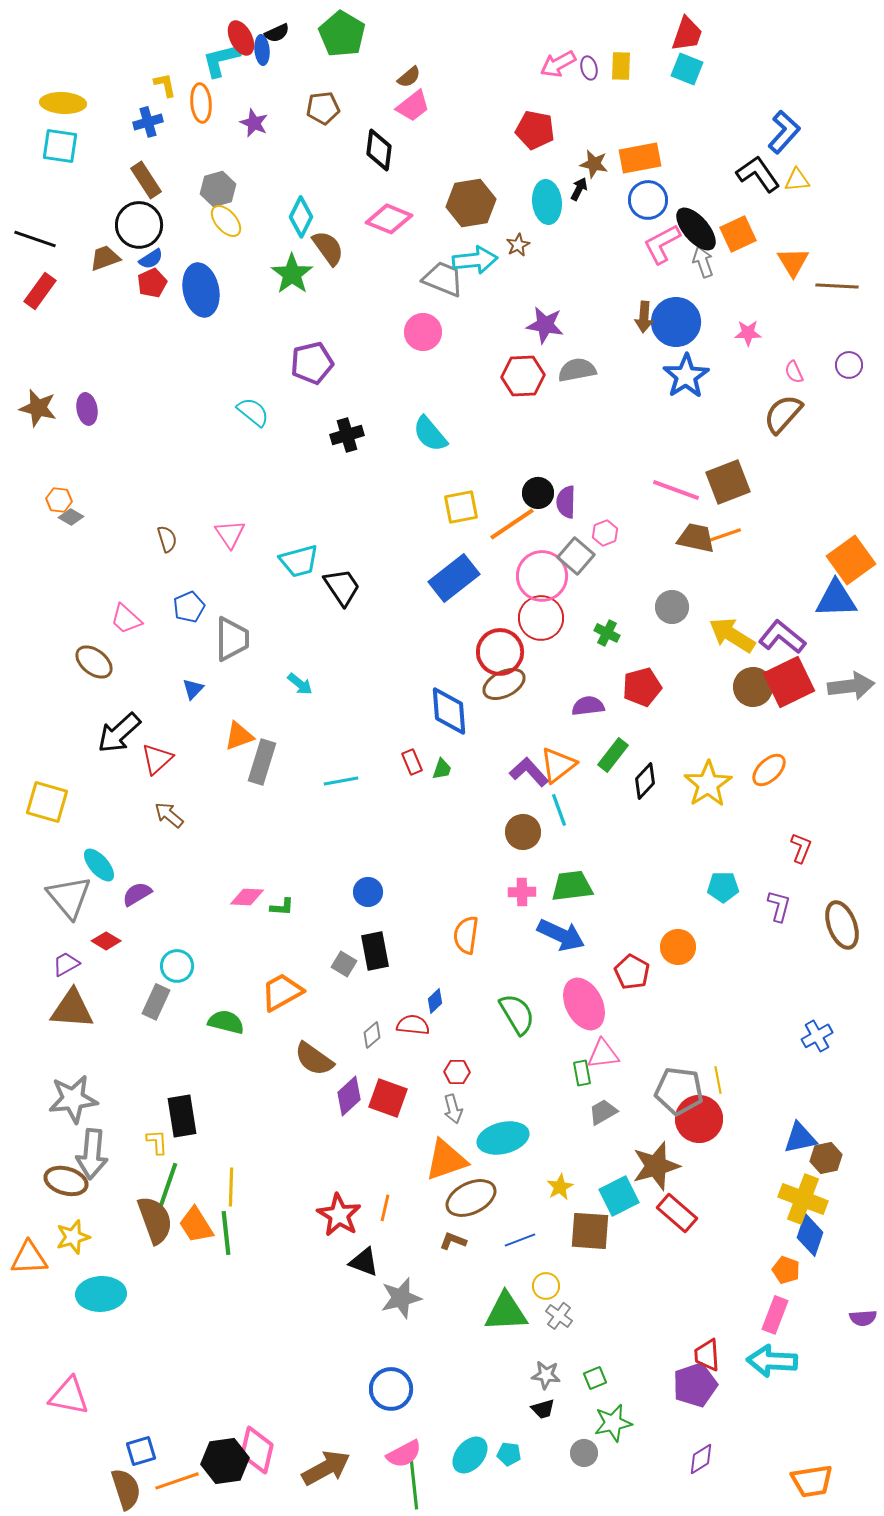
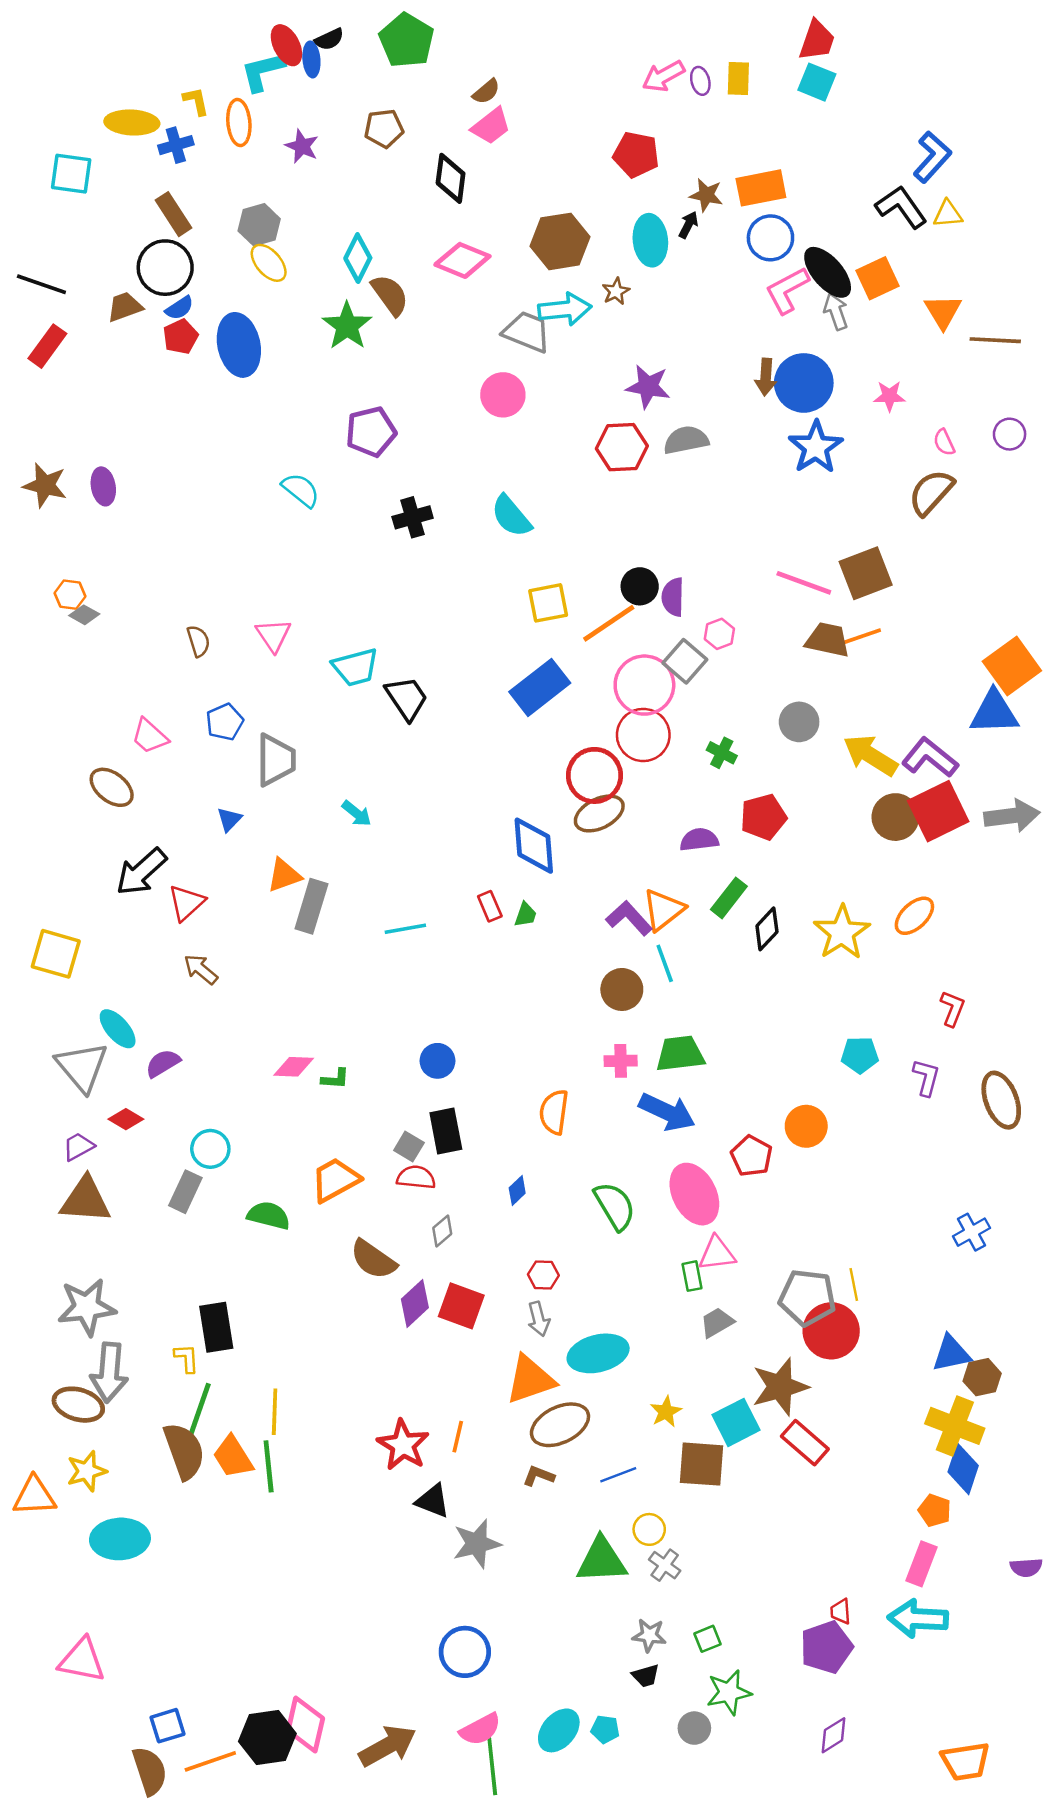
yellow ellipse: (63, 103) -> (132, 122), moved
red semicircle: (413, 1025) -> (416, 1177), moved
red trapezoid: (707, 1355) -> (841, 1612), size x0.7

